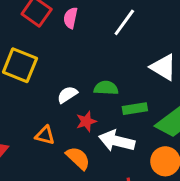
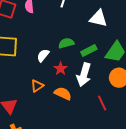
orange triangle: (45, 135) -> (37, 86), turned -32
white arrow: (117, 141) -> (84, 75), turned -70

